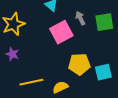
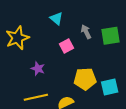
pink square: (61, 32) -> (67, 46), size x0.6
purple star: (12, 54) -> (38, 69), moved

